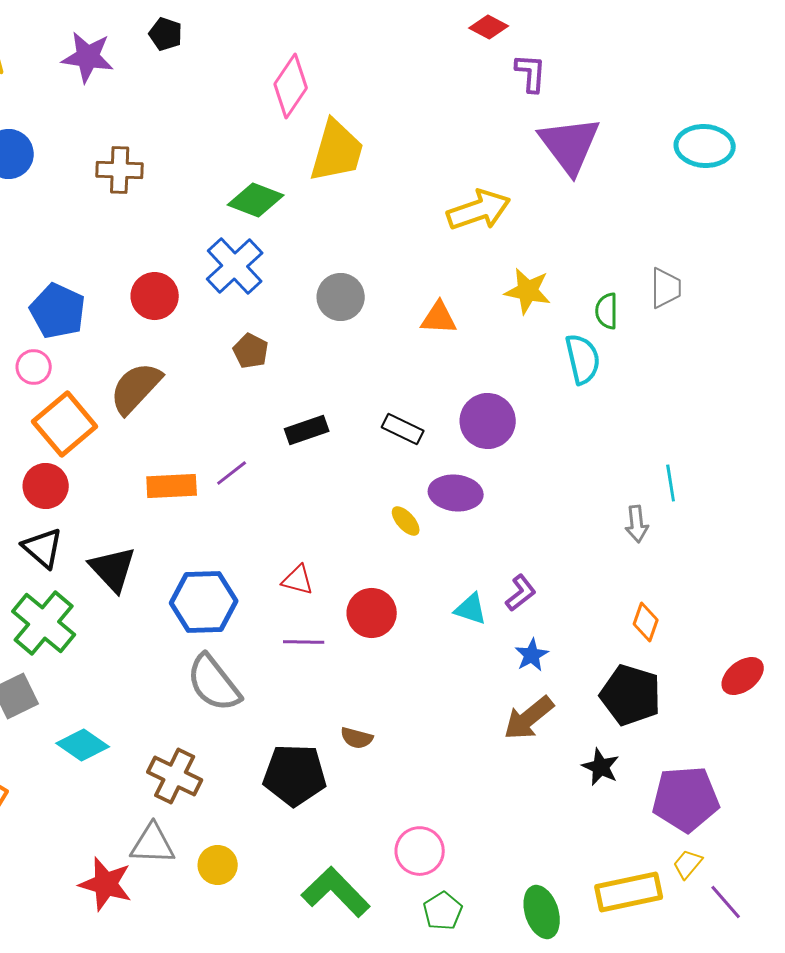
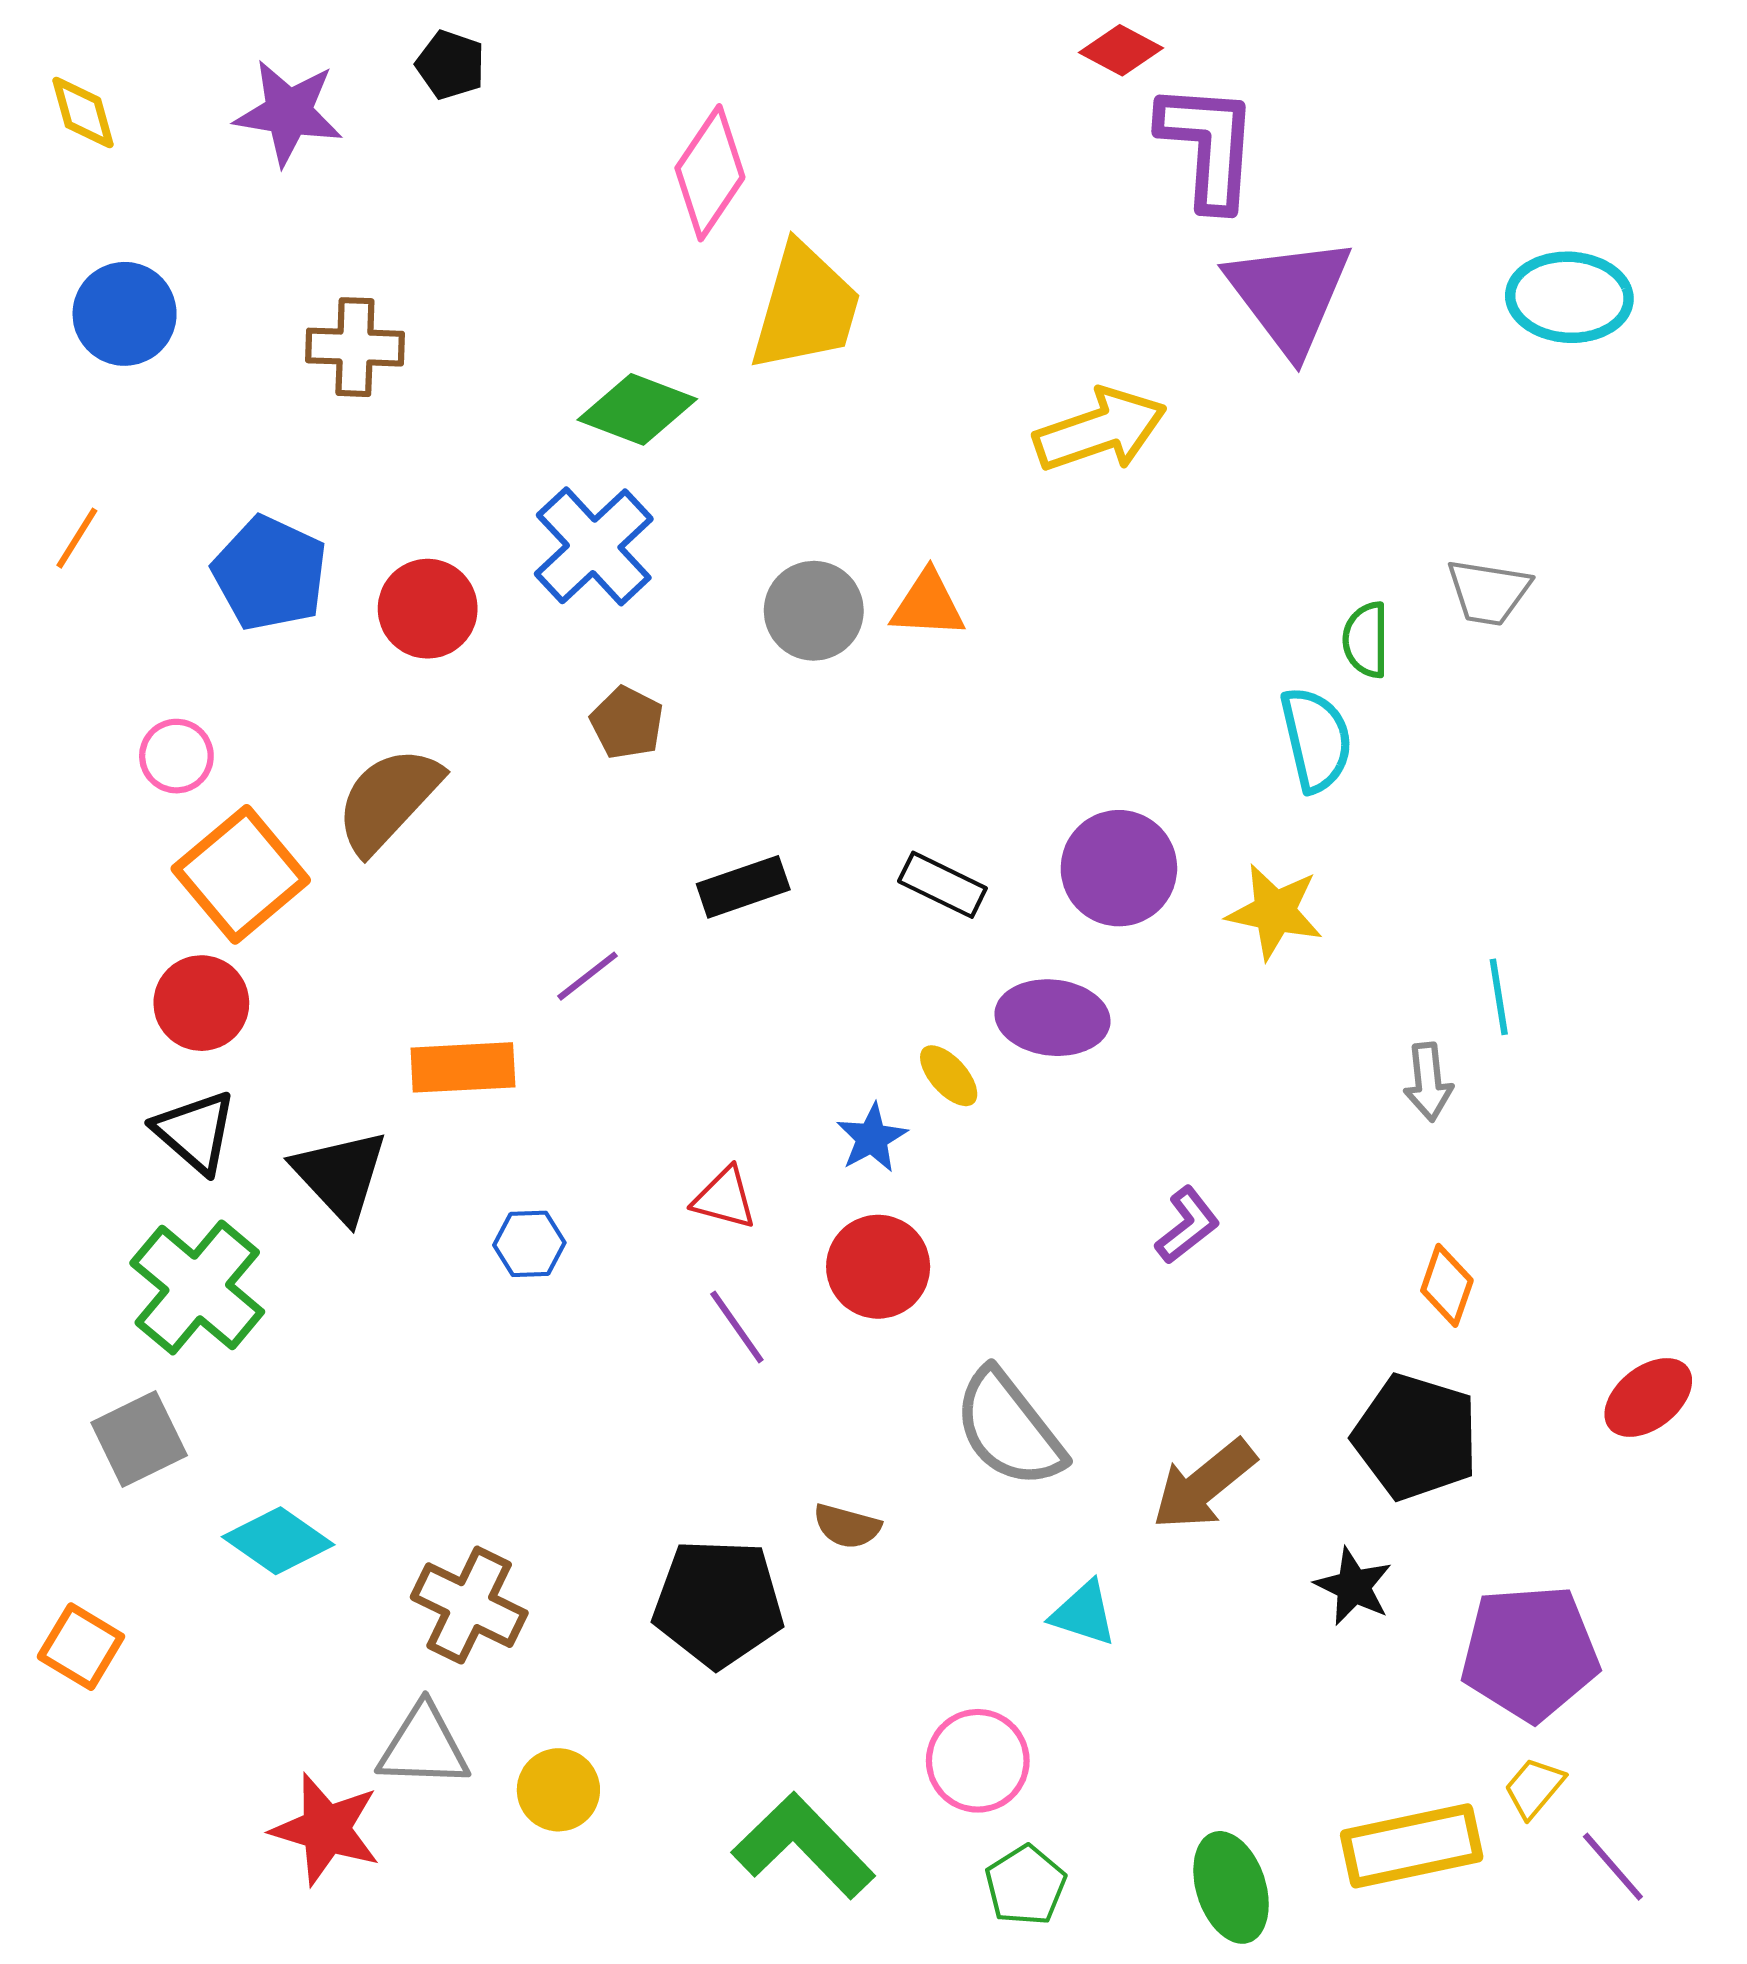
purple L-shape: (531, 73) -> (1208, 146), size x1.6
gray trapezoid: (666, 288) -> (1488, 592), turned 99
yellow star: (528, 291) -> (1275, 912), moved
blue pentagon: (58, 311) -> (270, 573), moved
orange triangle: (439, 318) -> (928, 604), moved
orange rectangle: (172, 486) -> (463, 1067), moved
blue hexagon: (204, 602) -> (529, 1244), size x0.5
cyan triangle: (471, 609) -> (1084, 1613), moved
purple line: (304, 642) -> (737, 1327), turned 54
blue star: (532, 655) -> (872, 1138), moved
gray semicircle: (214, 683) -> (1009, 1429), moved

